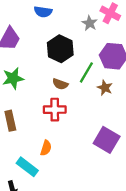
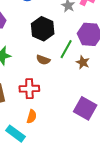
red cross: (55, 110) -> (29, 89), moved

